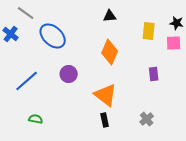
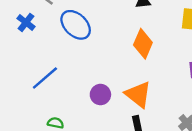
purple circle: (69, 74) -> (100, 95), moved

